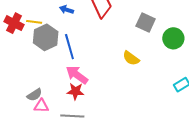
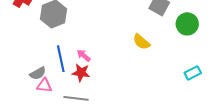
blue line: (69, 47) -> (61, 59), moved
pink arrow: (77, 75) -> (84, 56), size x0.6

